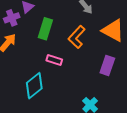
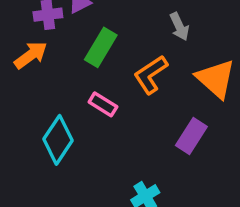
cyan diamond: (34, 86) -> (58, 140), turned -32

